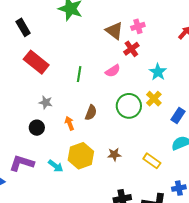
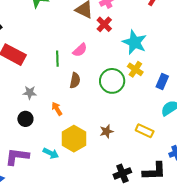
pink semicircle: (113, 71) -> (80, 50), moved
cyan star: (158, 72) -> (135, 42), size x1.4
brown semicircle: (91, 113) -> (75, 80), moved

